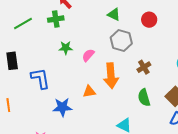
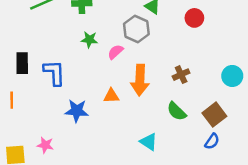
gray hexagon: (121, 41) -> (136, 29), moved
black rectangle: (12, 61) -> (22, 63), moved
green semicircle: (144, 98) -> (177, 111), turned -36

